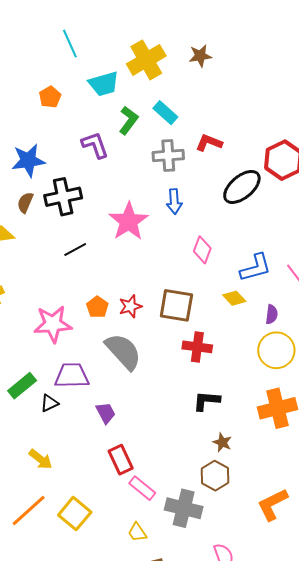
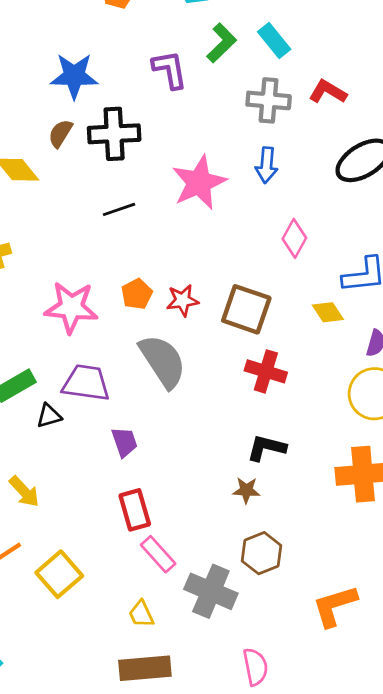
brown star: (222, 442) -> (246, 490), moved, turned -30

